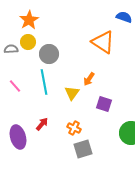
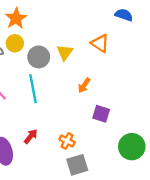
orange triangle: (103, 42) -> (100, 43), size x0.7
yellow triangle: (72, 93) -> (65, 52), moved

